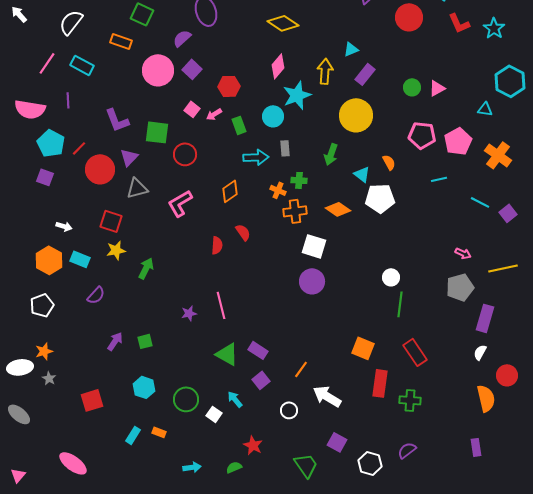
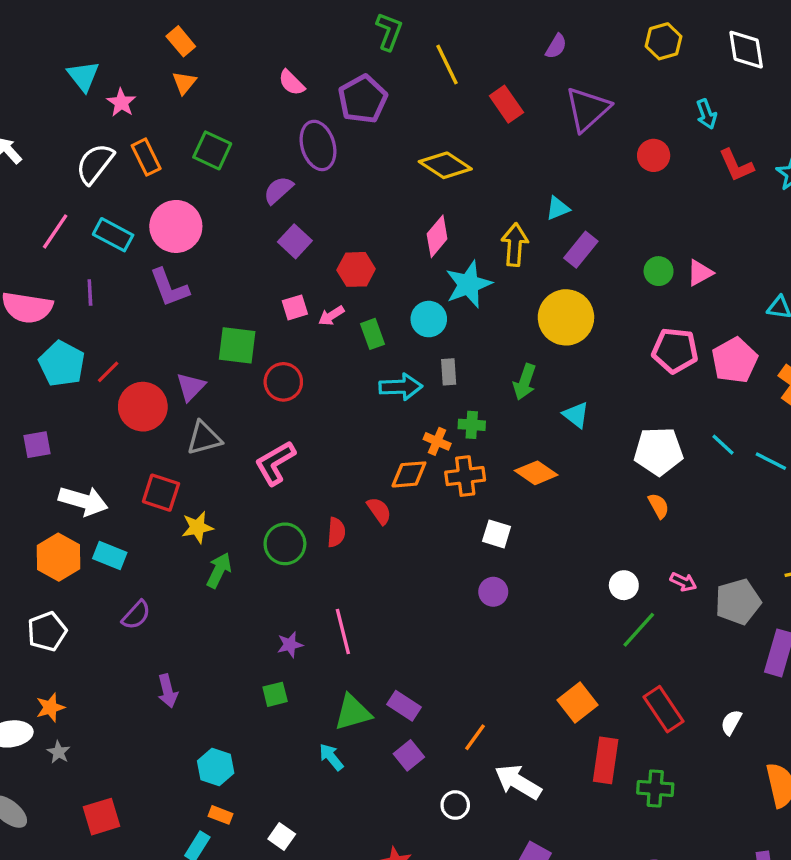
red circle: (409, 17) -> (654, 155), size x0.7
orange rectangle: (121, 41) -> (146, 157), moved, turned 45
pink circle: (158, 70) -> (176, 226), moved
pink square: (192, 109) -> (295, 307), turned 35
purple L-shape: (117, 120) -> (169, 288), moved
orange semicircle: (389, 162) -> (659, 506), moved
purple square: (45, 177) -> (37, 445), moved, turned -30
cyan line: (439, 179) -> (723, 445), moved, turned 56
orange diamond: (230, 191) -> (409, 474), moved, turned 30
white pentagon: (380, 198) -> (659, 451), moved
white arrow: (64, 226) -> (83, 501), size x1.8
white square: (314, 246) -> (497, 534), size x0.7
yellow star: (116, 250) -> (197, 527), moved
pink arrow: (463, 253) -> (683, 582), moved
purple circle: (312, 281) -> (493, 592), size x0.7
green line: (400, 304) -> (639, 630), turned 35
purple arrow: (115, 341) -> (168, 691), turned 132
green square: (145, 341) -> (275, 694), moved
orange square: (363, 348) -> (578, 703), turned 30
white semicircle: (480, 352) -> (731, 722), moved
green triangle: (227, 354) -> (353, 712), turned -45
green circle: (186, 399) -> (285, 544), moved
cyan arrow: (235, 399) -> (331, 757), moved
red square: (92, 400) -> (101, 817), moved
white square: (214, 414) -> (282, 836), moved
orange rectangle: (159, 432) -> (220, 815), moved

